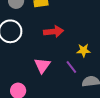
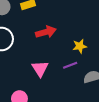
purple line: (71, 67) -> (70, 65), turned -64

